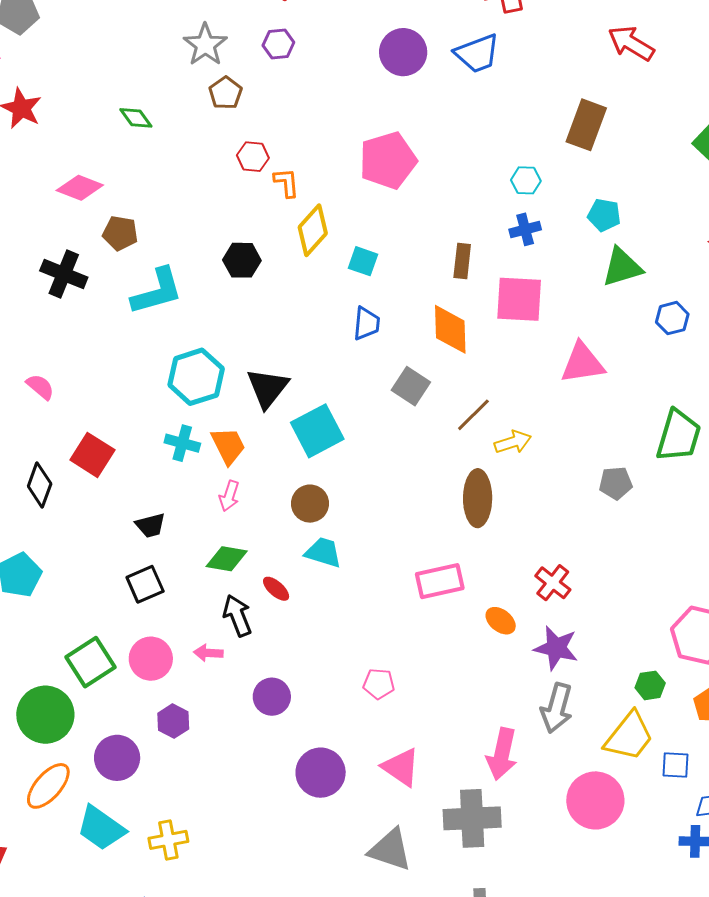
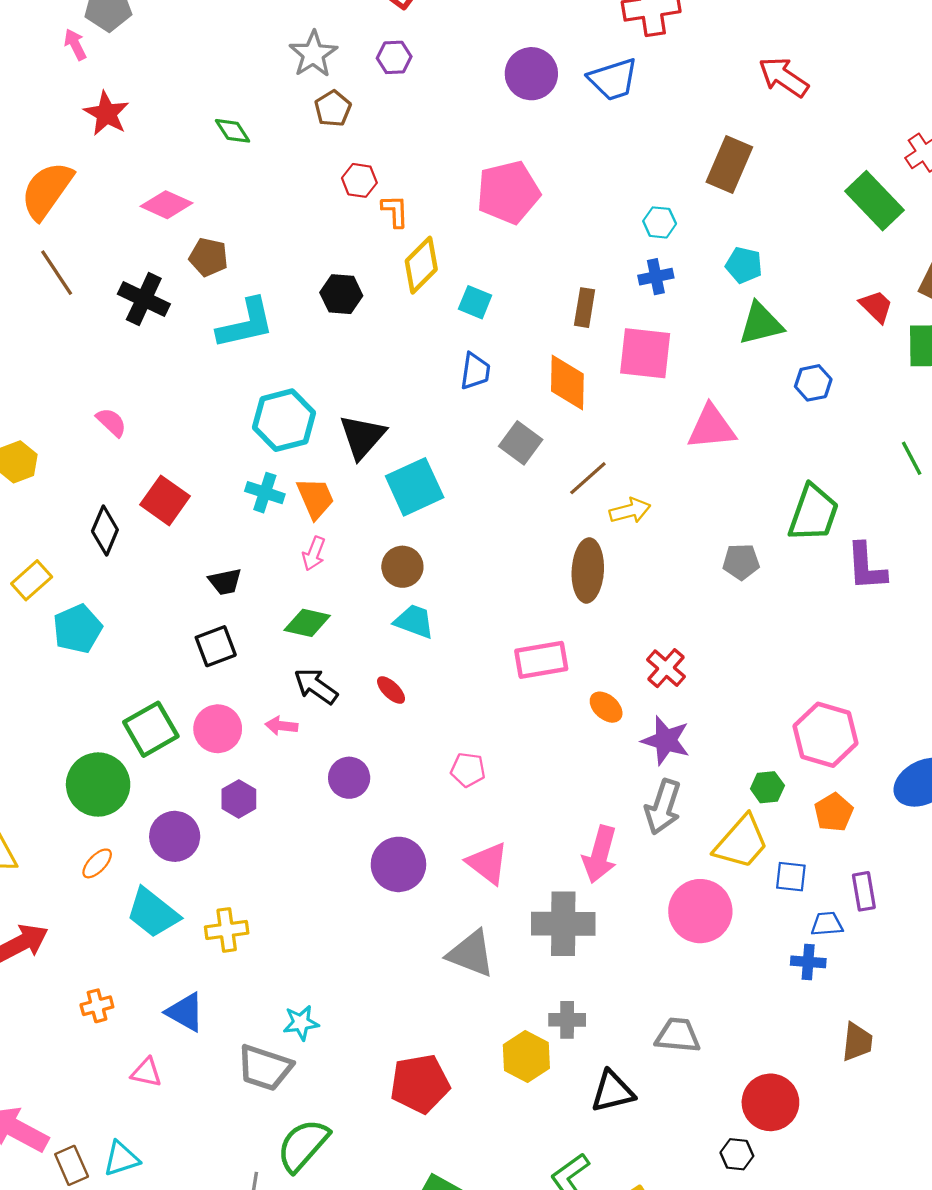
red ellipse: (276, 589) -> (391, 690), moved
black arrow: (237, 616) -> (316, 686), turned -36
orange ellipse: (48, 786) -> (97, 863), size x0.6

